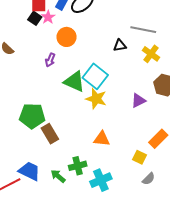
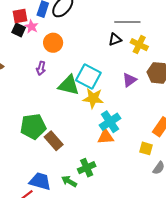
black triangle: (120, 45) -> (115, 39), moved
purple triangle: (138, 101) -> (129, 80), moved
cyan cross: (101, 180) -> (110, 122), moved

